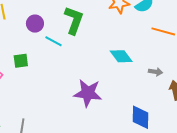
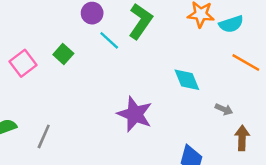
green square: (21, 61) -> (63, 54), turned 35

